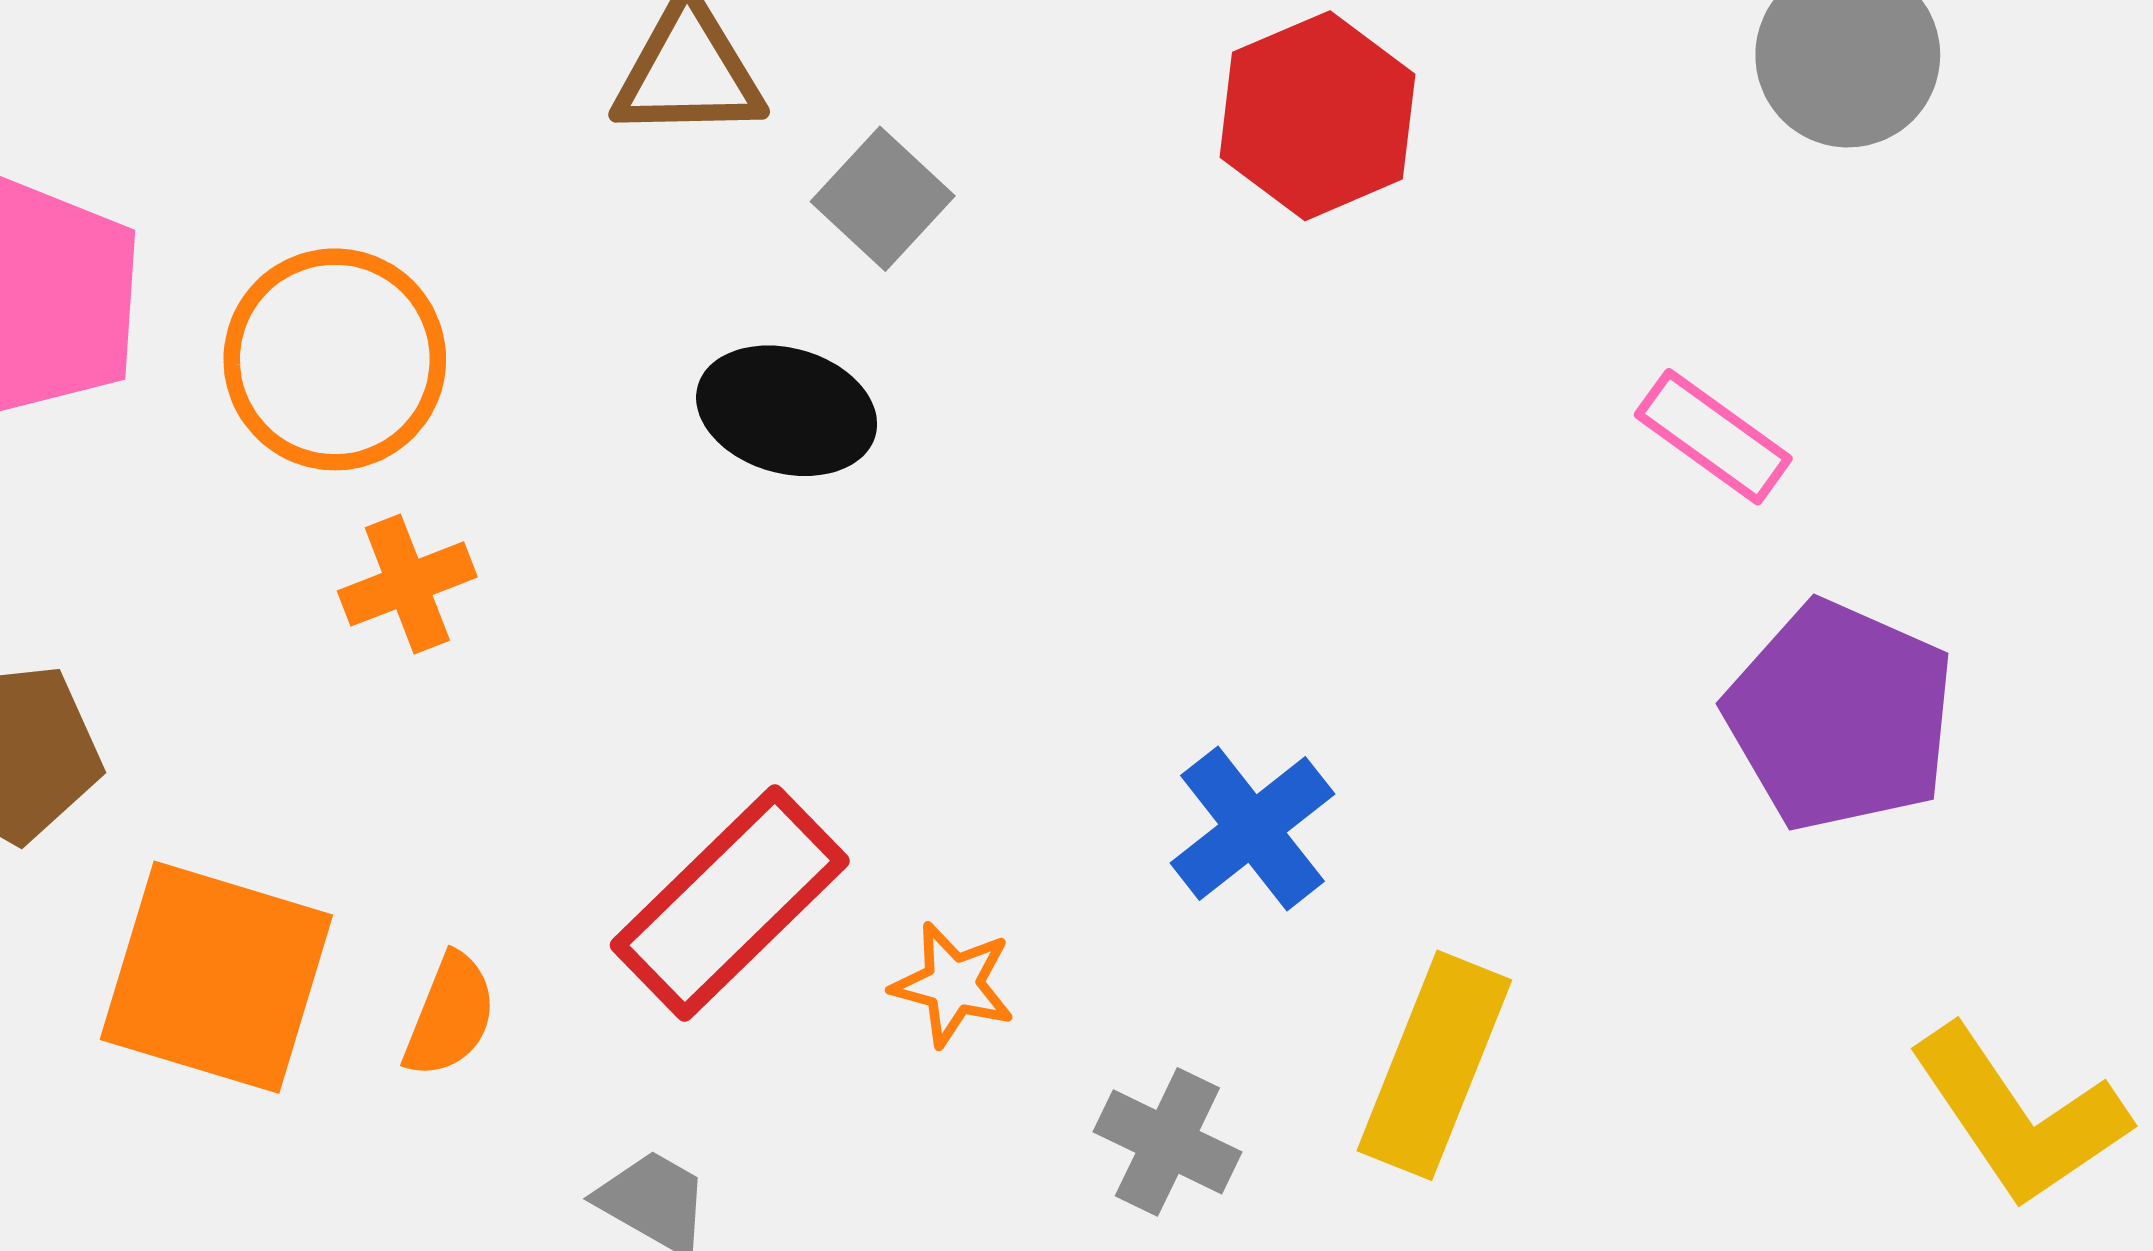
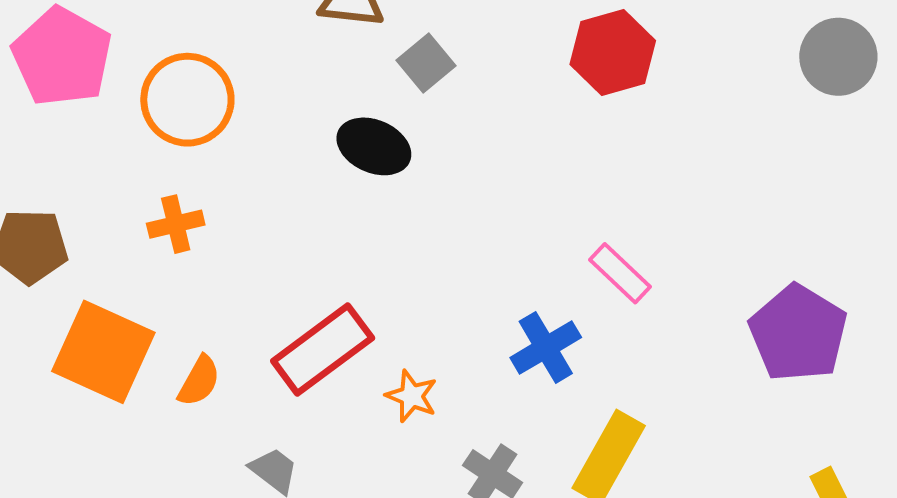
pink rectangle: (1713, 437) -> (620, 273), moved
orange cross: (407, 584) -> (176, 224), moved

